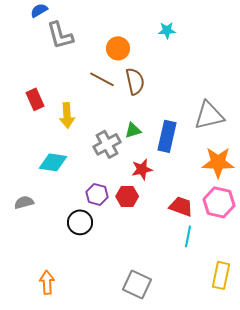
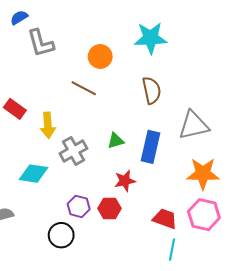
cyan star: (167, 30) -> (151, 38), size x1.8
brown semicircle: (135, 81) -> (152, 90), moved
red rectangle: (35, 99) -> (15, 109), turned -30
gray cross: (107, 144) -> (73, 151), moved

